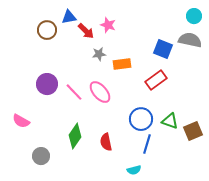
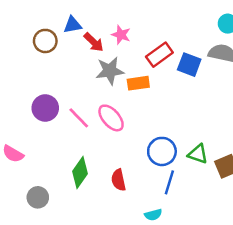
gray star: (99, 54) -> (110, 71), size x1.6
red rectangle: (156, 80) -> (159, 55), moved

